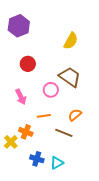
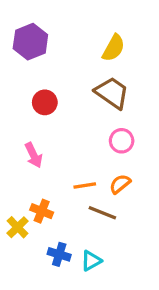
yellow semicircle: (71, 41) -> (114, 48), moved
brown trapezoid: (70, 77) -> (112, 93), moved
pink circle: (51, 90) -> (122, 141), moved
orange line: (44, 116) -> (85, 186), moved

